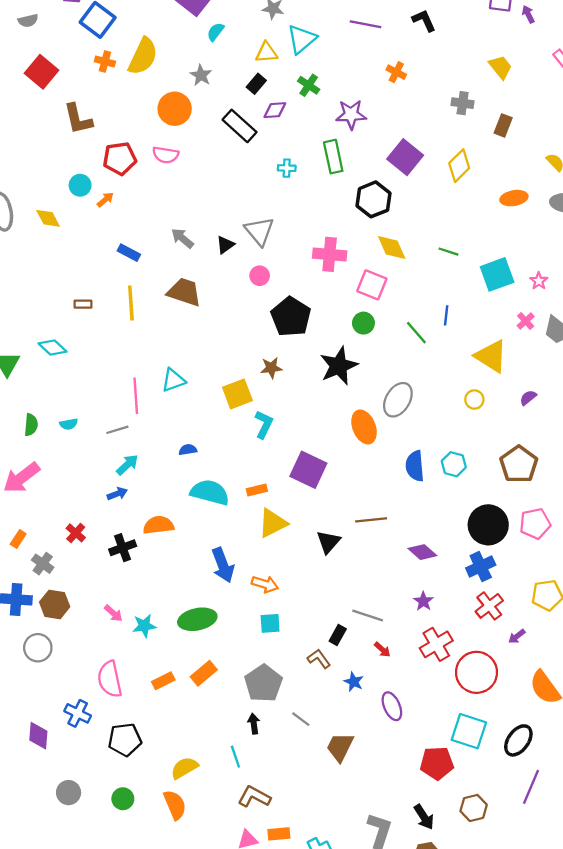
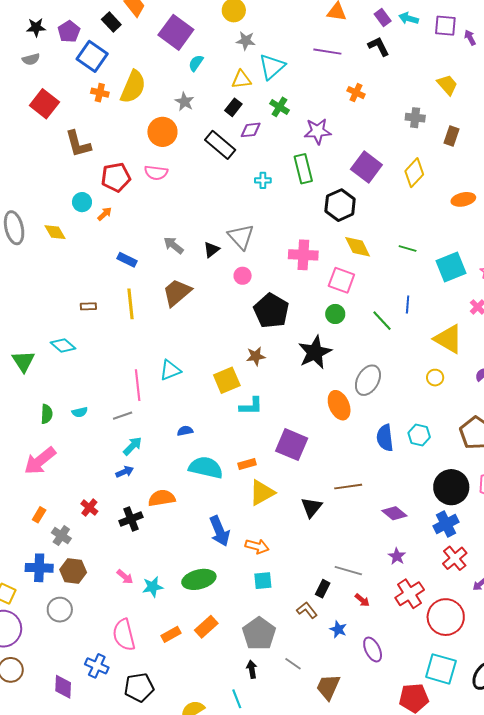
brown trapezoid: (184, 292) -> (177, 292), turned -56
cyan L-shape: (264, 424) -> (251, 406), turned 65

